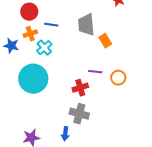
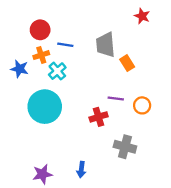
gray cross: (79, 114) -> (125, 147), moved

